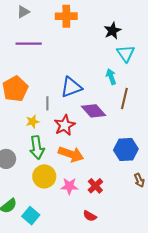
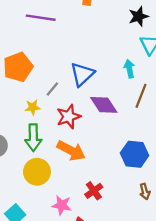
blue triangle: (71, 87) -> (82, 74), turned -30
gray line: (47, 103) -> (52, 89), turned 32
pink star: (69, 186) -> (62, 205), moved

